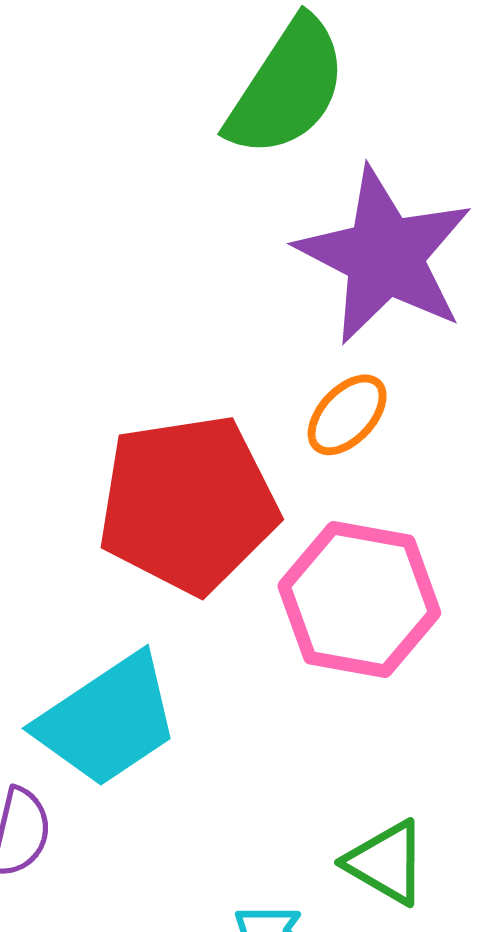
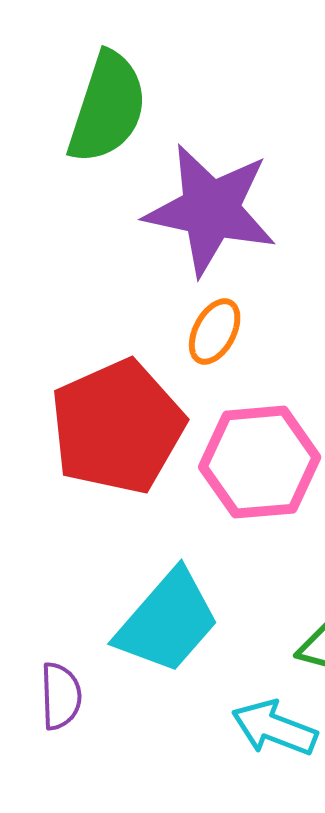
cyan trapezoid: (108, 720) -> (167, 621), moved

